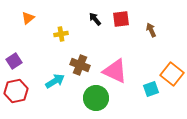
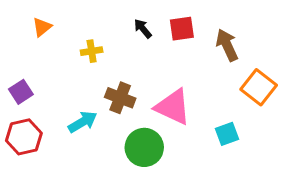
brown arrow: (151, 30) -> (227, 45), size x1.5
orange square: (172, 74) -> (259, 87), moved

